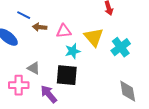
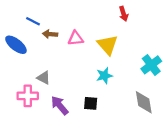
cyan cross: (121, 47) -> (151, 65), moved
cyan star: (73, 51) -> (104, 76), moved
black square: (67, 75) -> (91, 103), moved, size x0.6

